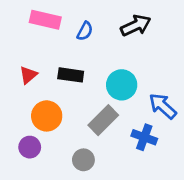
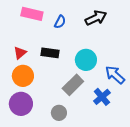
orange circle: (47, 116) -> (23, 76), moved
blue cross: (144, 137) -> (102, 97), turned 30
purple circle: (30, 147) -> (21, 104), size x1.5

